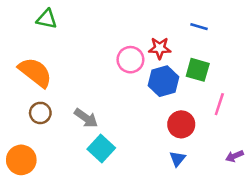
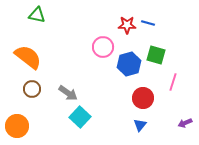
blue line: (199, 27) -> (148, 23), moved
red star: (160, 48) -> (127, 25), moved

